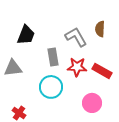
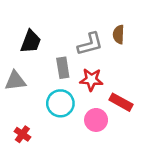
gray L-shape: (76, 37) -> (90, 44), turned 105
red rectangle: (102, 71) -> (121, 102), moved
pink circle: (92, 103) -> (96, 120), moved

